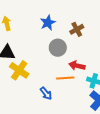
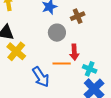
red arrow: (77, 66) -> (74, 52), turned -112
blue arrow: (46, 93) -> (41, 77), size x1.5

